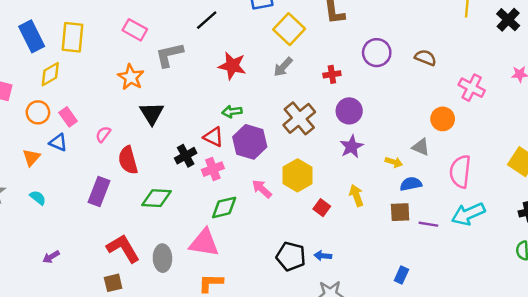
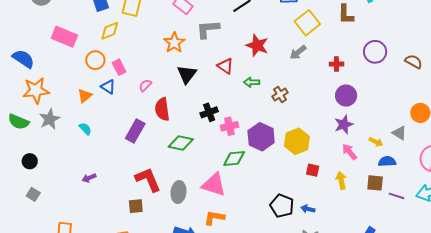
brown cross: (299, 118) -> (280, 95), moved, size x0.6
red triangle: (213, 137) -> (225, 66), moved
purple hexagon: (250, 142) -> (261, 137), moved
pink arrow: (262, 189) -> (349, 152), moved
yellow arrow: (356, 195) -> (341, 180), moved
red square: (322, 208) -> (313, 170), turned -32

